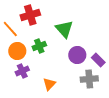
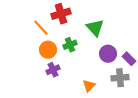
orange triangle: (49, 84) -> (89, 86), moved

